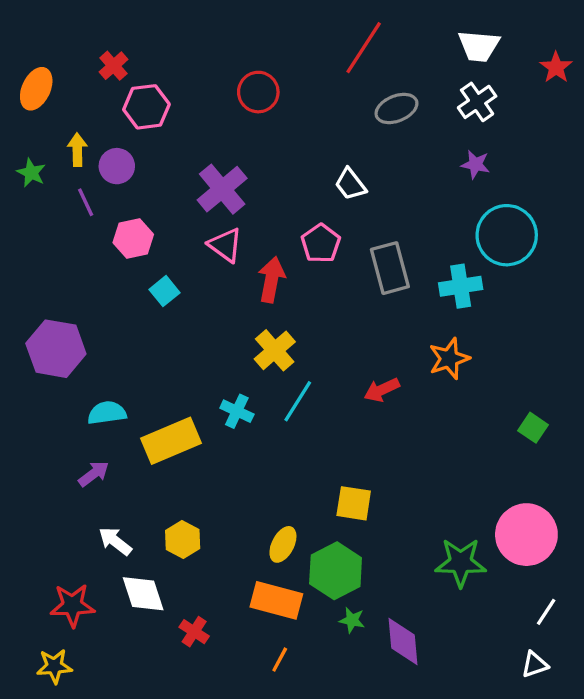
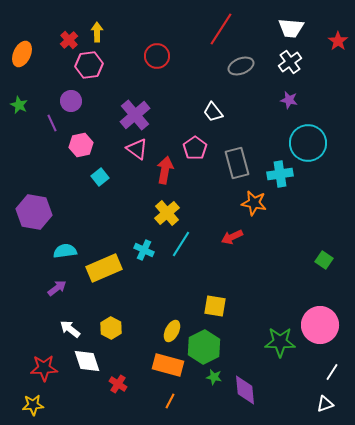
yellow arrow: (77, 150) -> (97, 32), moved
orange star: (449, 359) -> (254, 203), moved, turned 30

